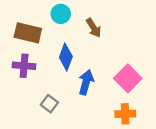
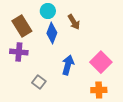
brown rectangle: (28, 33) -> (22, 26), turned 45
blue diamond: (66, 57) -> (52, 33), moved

